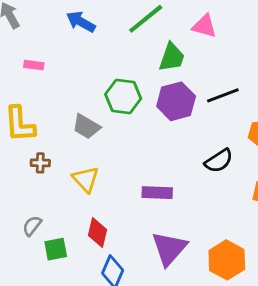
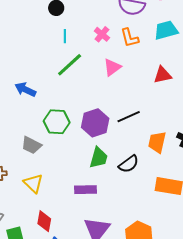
blue arrow: (81, 22) -> (25, 90), moved
pink triangle: (204, 26) -> (112, 67), turned -48
green trapezoid: (172, 57) -> (99, 158), moved

